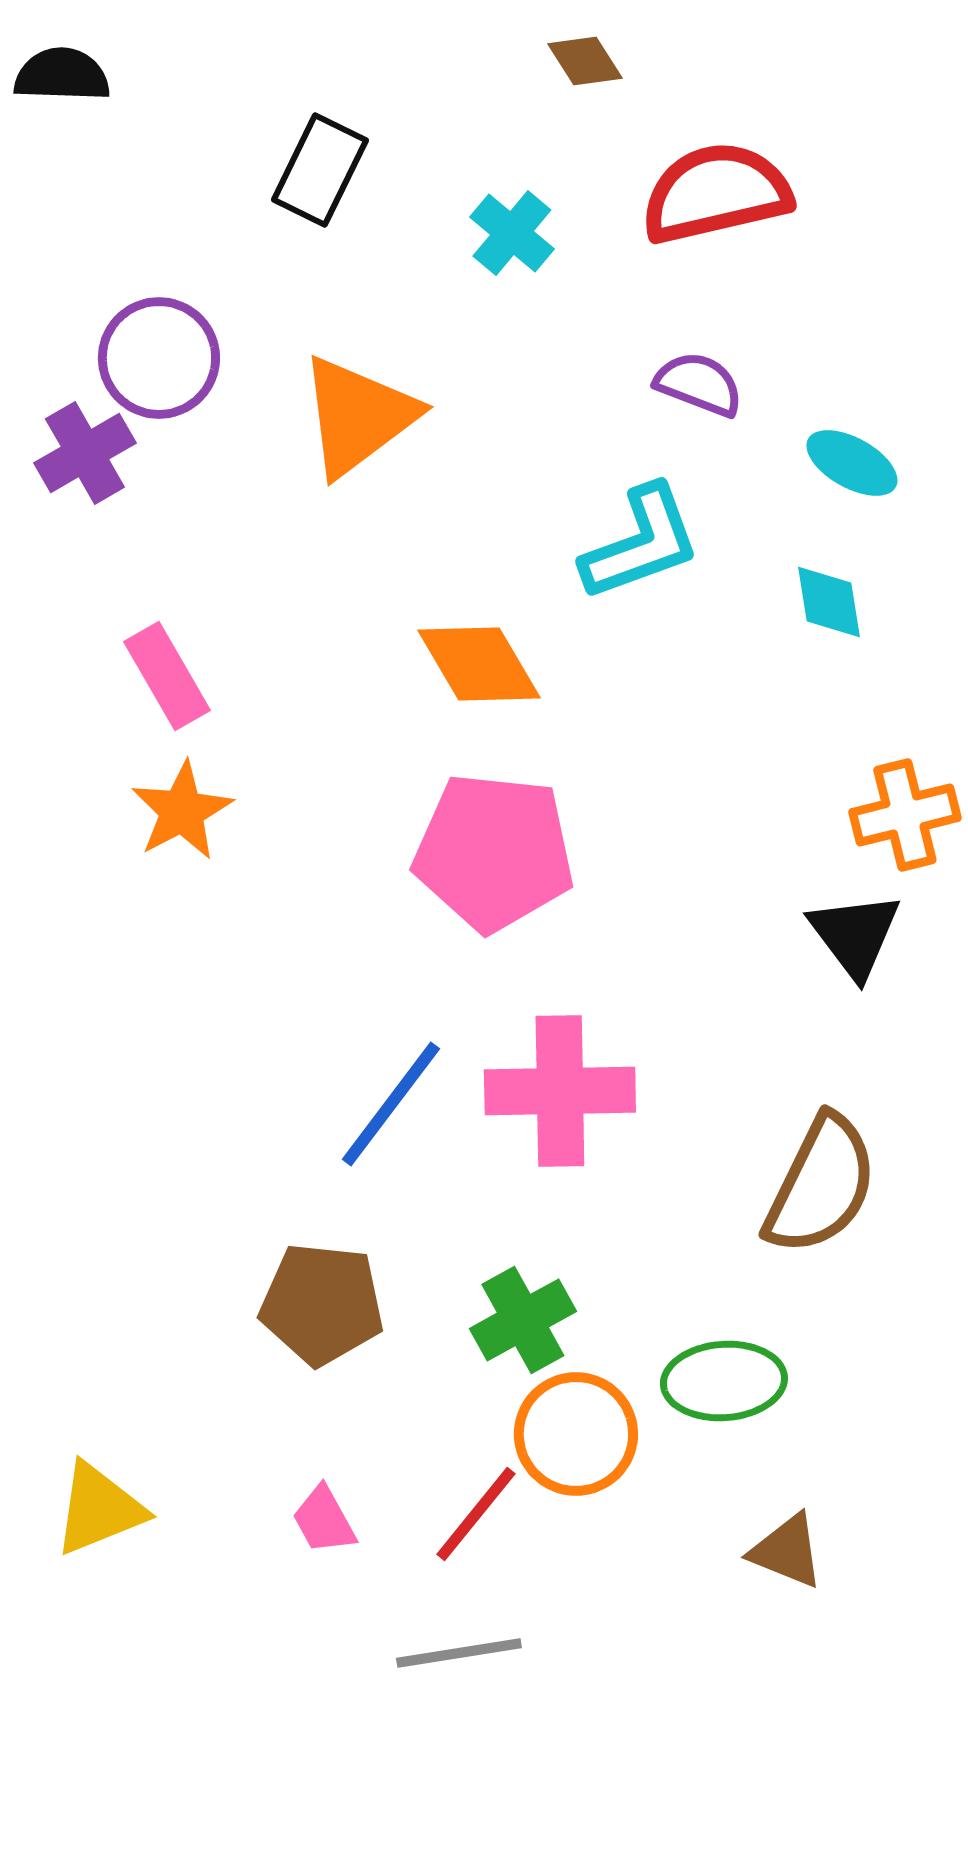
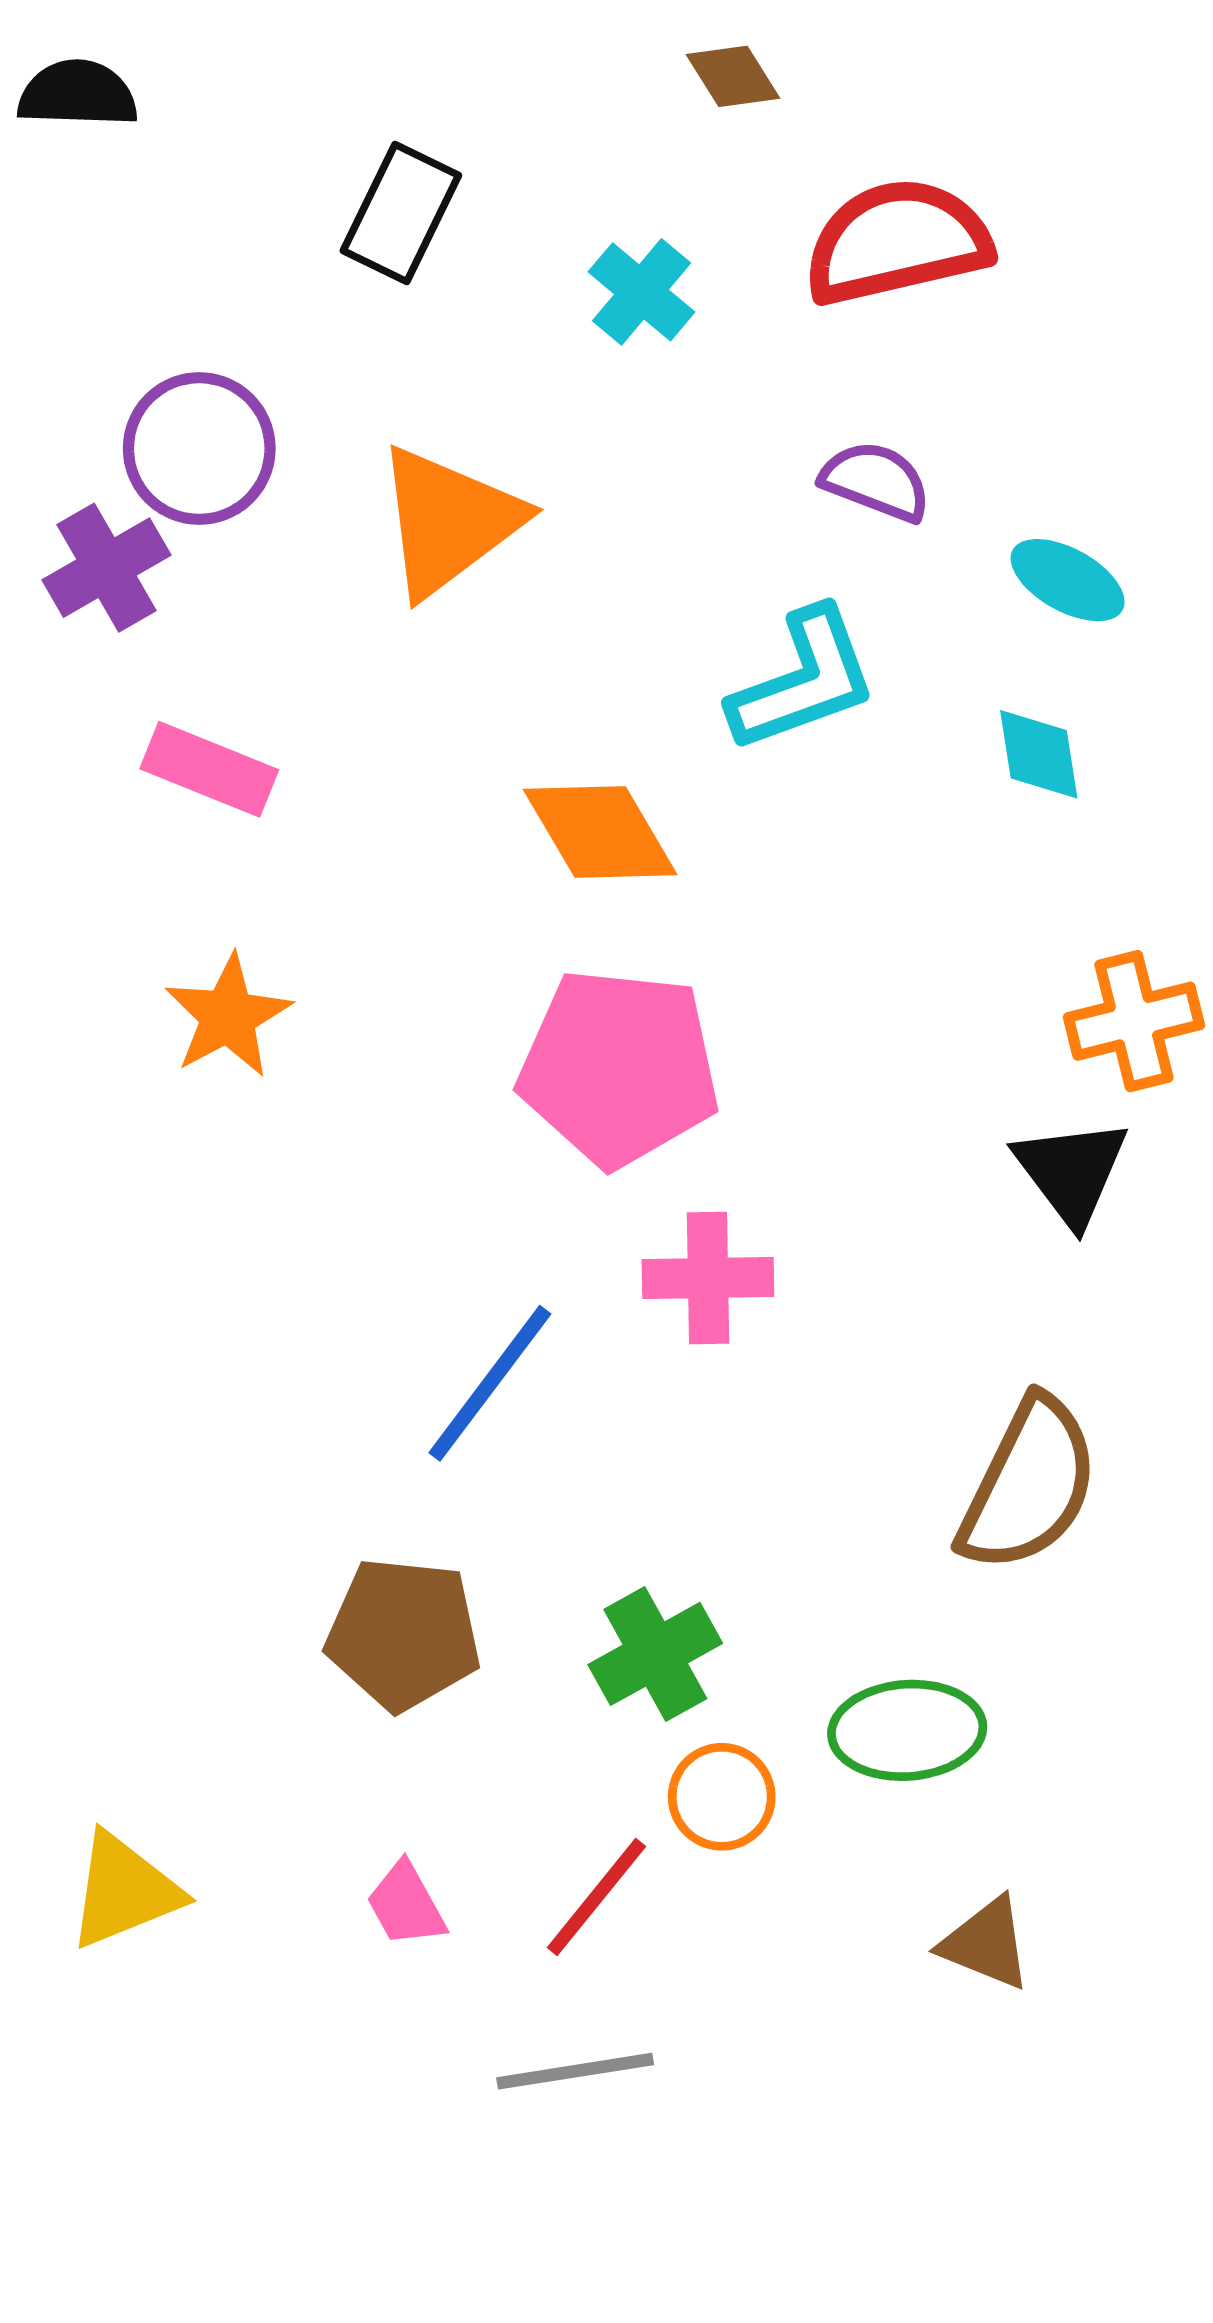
pink rectangle: (167, 676) -> (209, 769), moved, turned -38
pink cross: (560, 1091) -> (708, 1278), moved, size x0.7
orange circle: (576, 1434) -> (722, 1797), size x0.7

